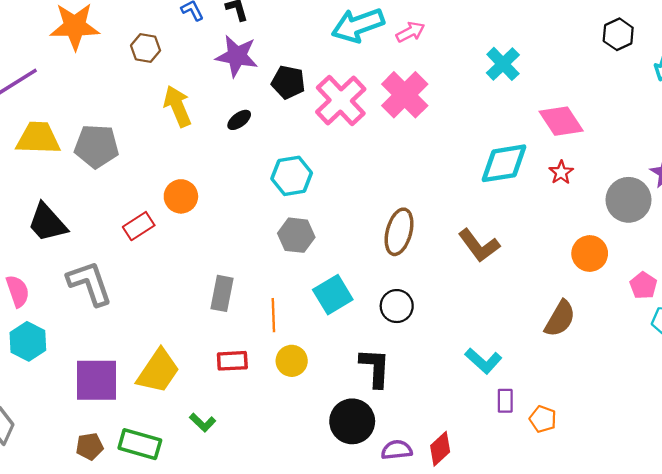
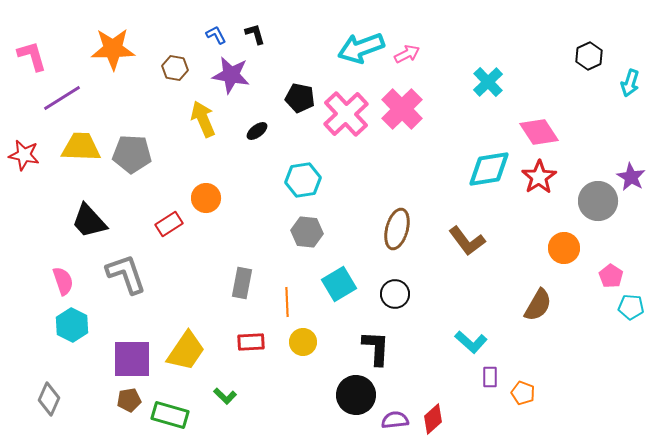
purple star: (237, 56) -> (231, 75), moved
red star: (561, 172) -> (539, 177), size x1.6
brown pentagon: (90, 446) -> (129, 400), moved

